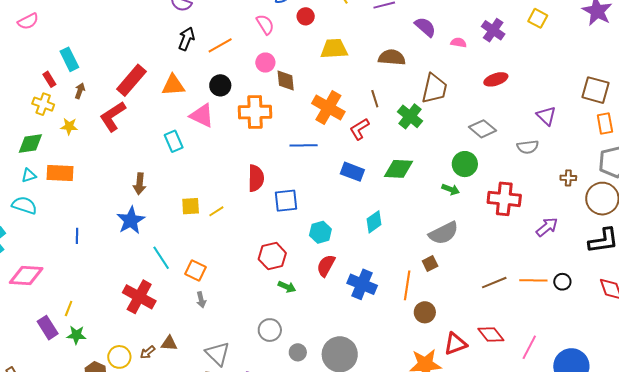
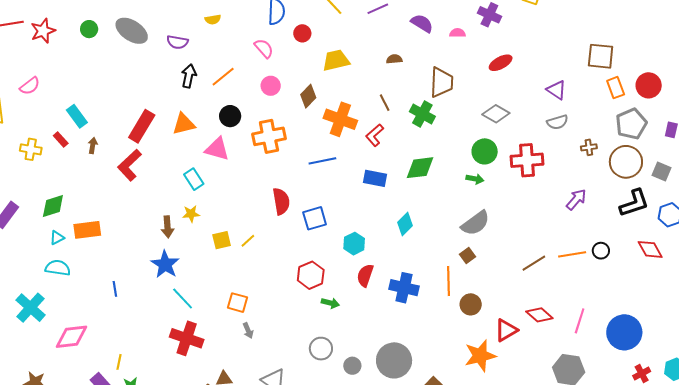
brown semicircle: (392, 57) -> (394, 59), size x0.6
brown diamond: (286, 80) -> (308, 96), moved, turned 60
yellow cross: (43, 104) -> (31, 149), moved
yellow star: (69, 126) -> (191, 214), moved
gray semicircle: (528, 147) -> (557, 122), moved
red cross: (504, 199) -> (527, 160), moved
cyan line: (161, 258) -> (183, 298), moved

